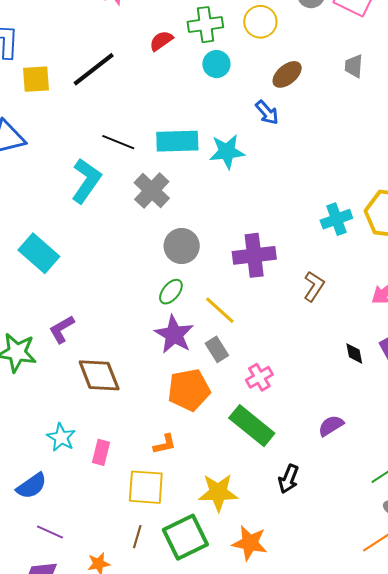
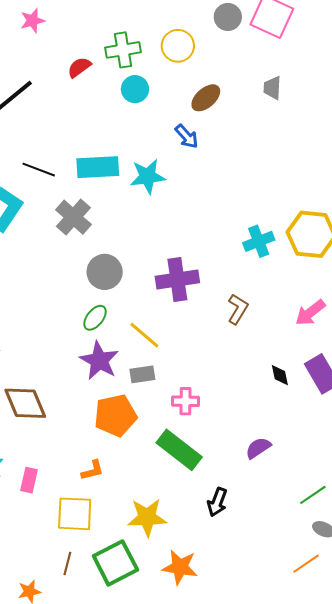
gray rectangle: (217, 349) -> (142, 374), turned -65
pink cross: (259, 377) -> (186, 401), turned 32

